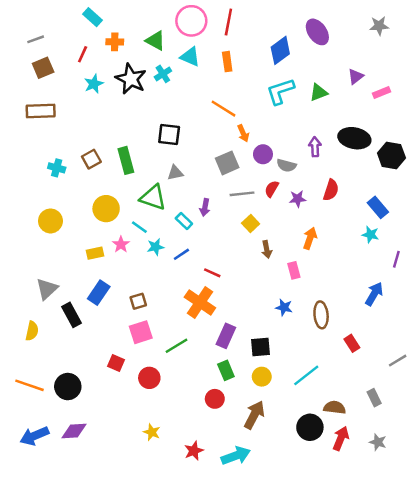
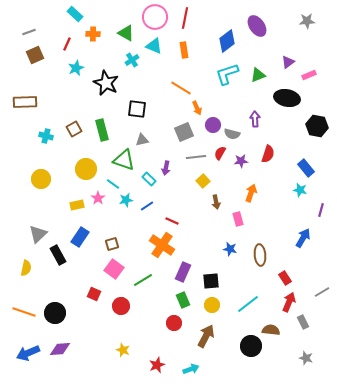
black star: (131, 79) -> (106, 83), moved
brown rectangle: (41, 111) -> (25, 102), moved
black ellipse: (354, 138) -> (287, 98), moved
pink square: (141, 332) -> (114, 269), turned -36
red arrow: (341, 438) -> (289, 302), moved
cyan arrow: (236, 456) -> (191, 369), size x0.7

